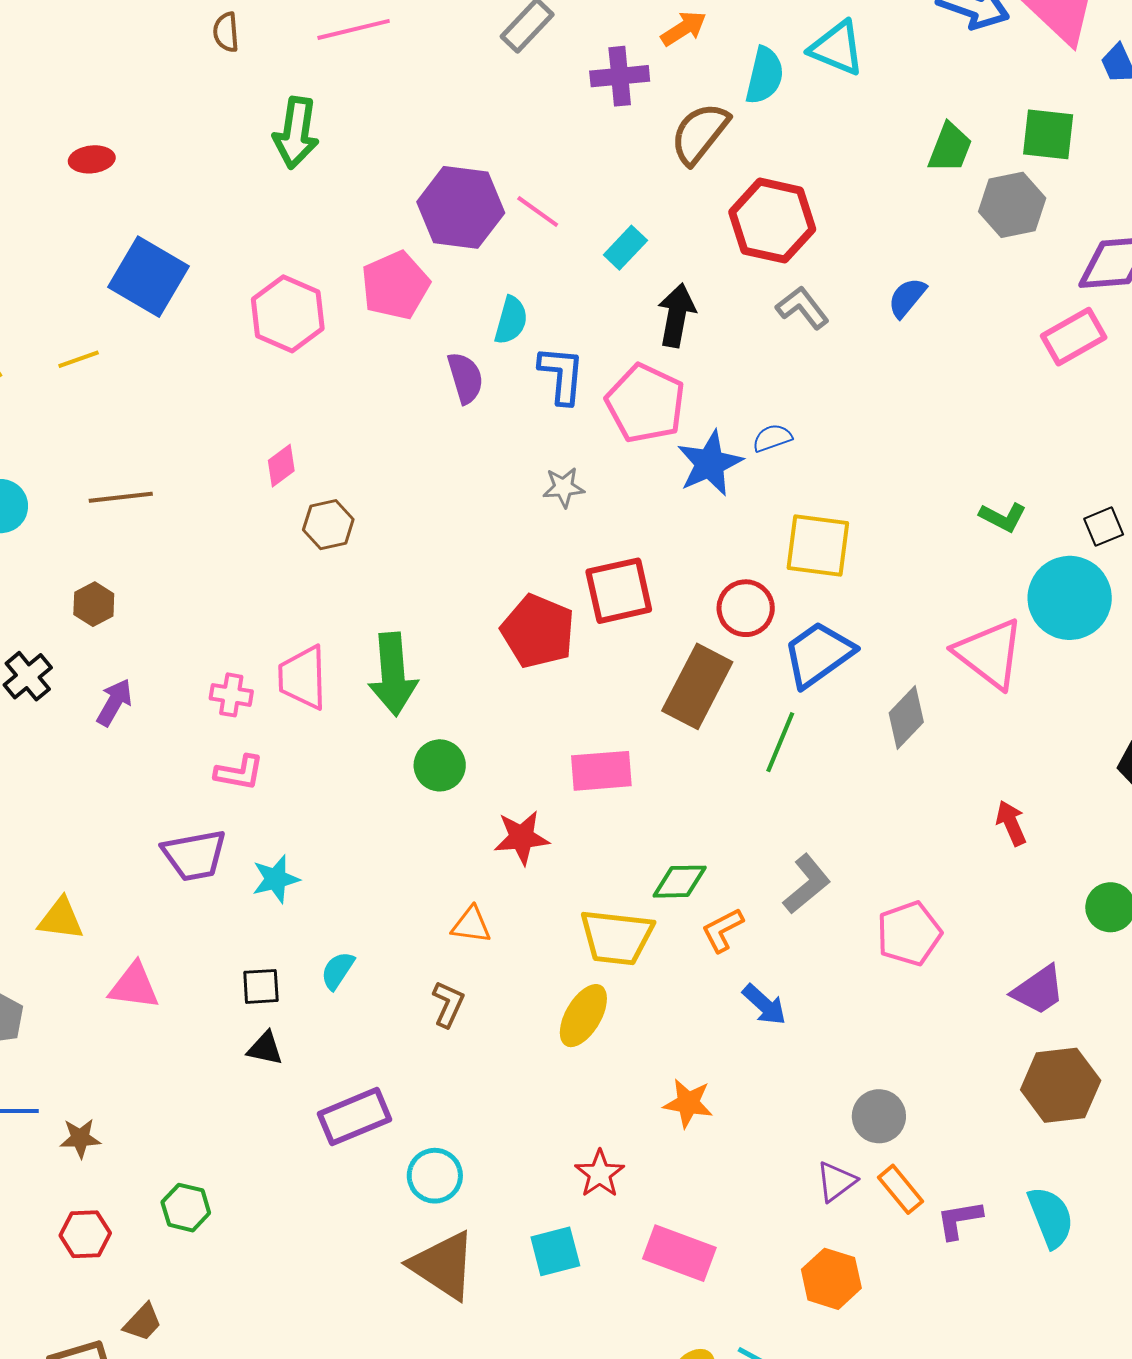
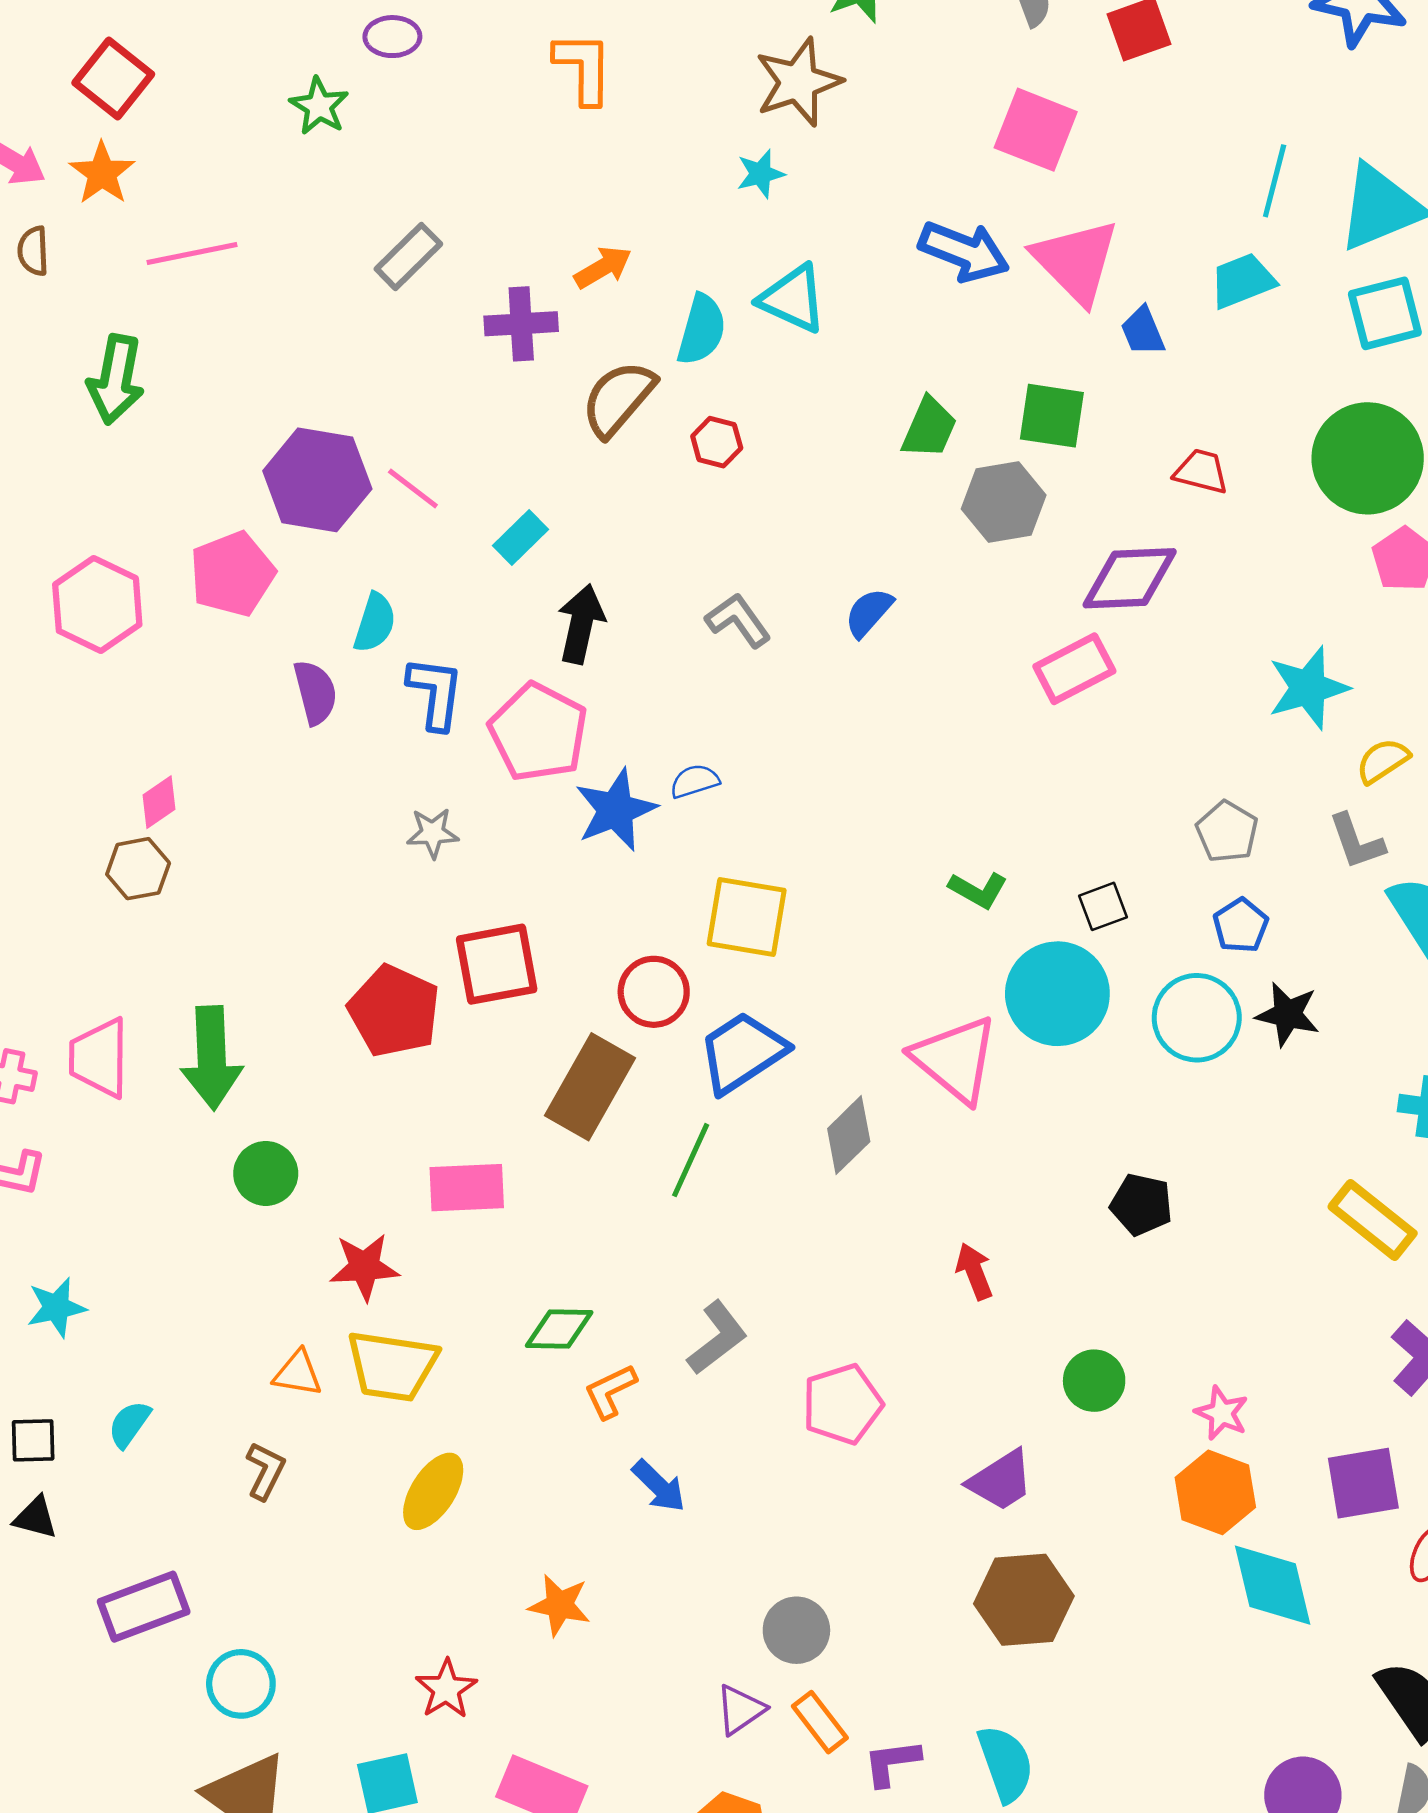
red hexagon: (772, 221) -> (717, 442), moved, size x0.5
pink diamond: (281, 466) -> (159, 802), moved
yellow trapezoid: (617, 937) -> (392, 1366), moved

